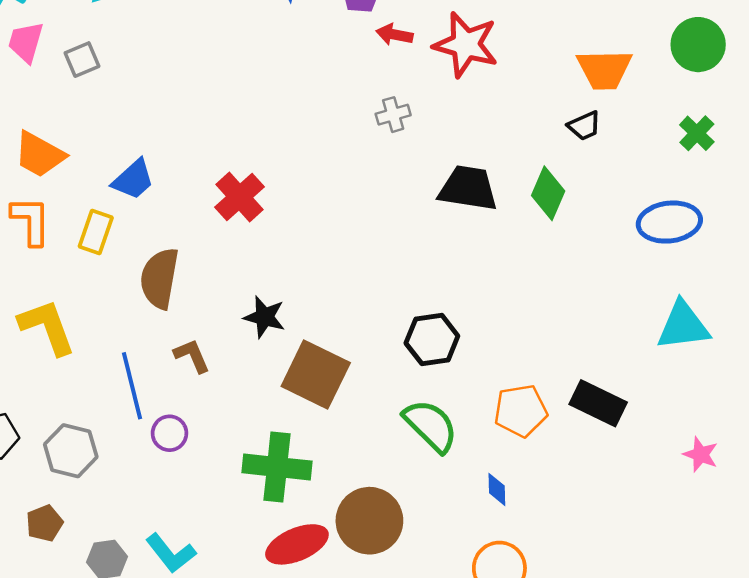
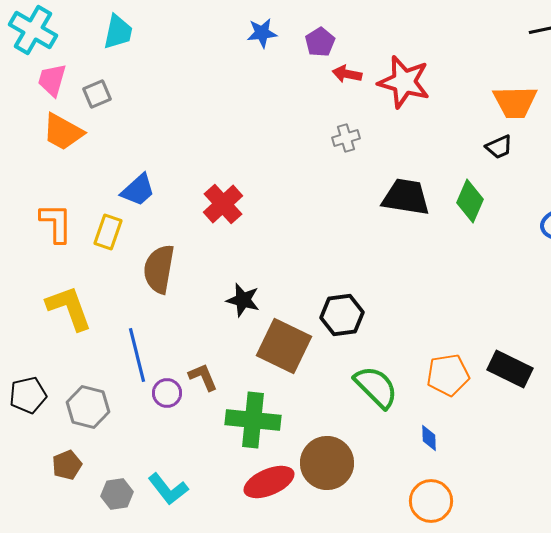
orange trapezoid: (40, 155) -> (63, 132), moved
black hexagon: (432, 339) -> (342, 315), moved
brown L-shape: (192, 356) -> (203, 377), moved

